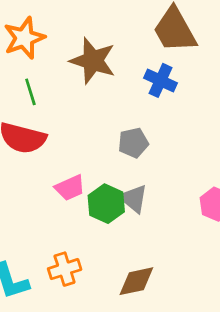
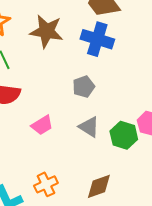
blue cross: (161, 80) -> (97, 39), size x1.4
green hexagon: (106, 204) -> (124, 135), moved

